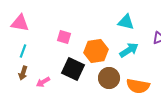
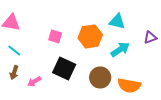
cyan line: (23, 51) -> (14, 50), turned -72
orange hexagon: (96, 51) -> (90, 36), moved

